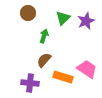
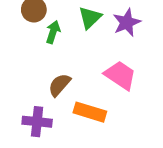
green arrow: (44, 36) -> (53, 32), moved
pink trapezoid: (87, 69) -> (120, 75), moved

